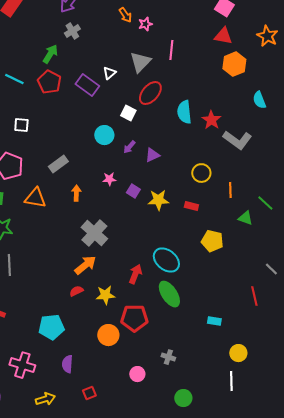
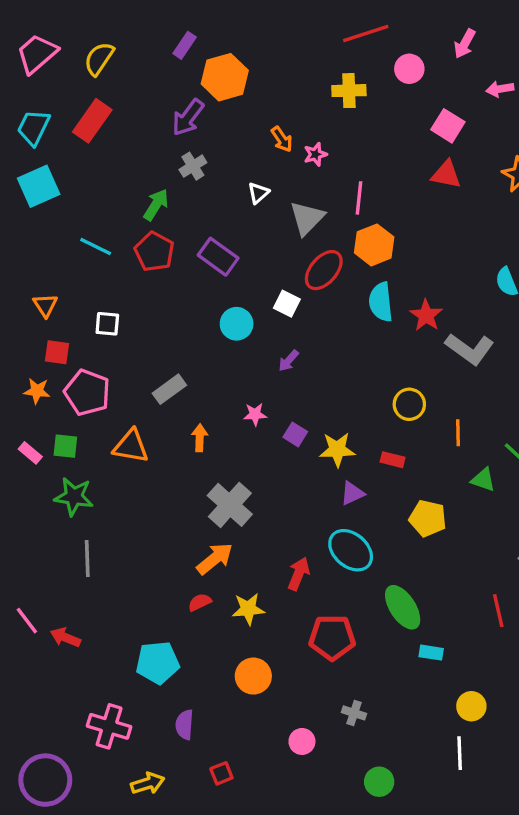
orange hexagon: (234, 64) -> (374, 245), moved
white triangle: (109, 73) -> (258, 193), moved
cyan circle: (104, 135) -> (237, 324), moved
purple triangle: (152, 155) -> (352, 493), moved
green ellipse: (169, 294) -> (403, 607), moved
red pentagon: (134, 318) -> (332, 637), moved

